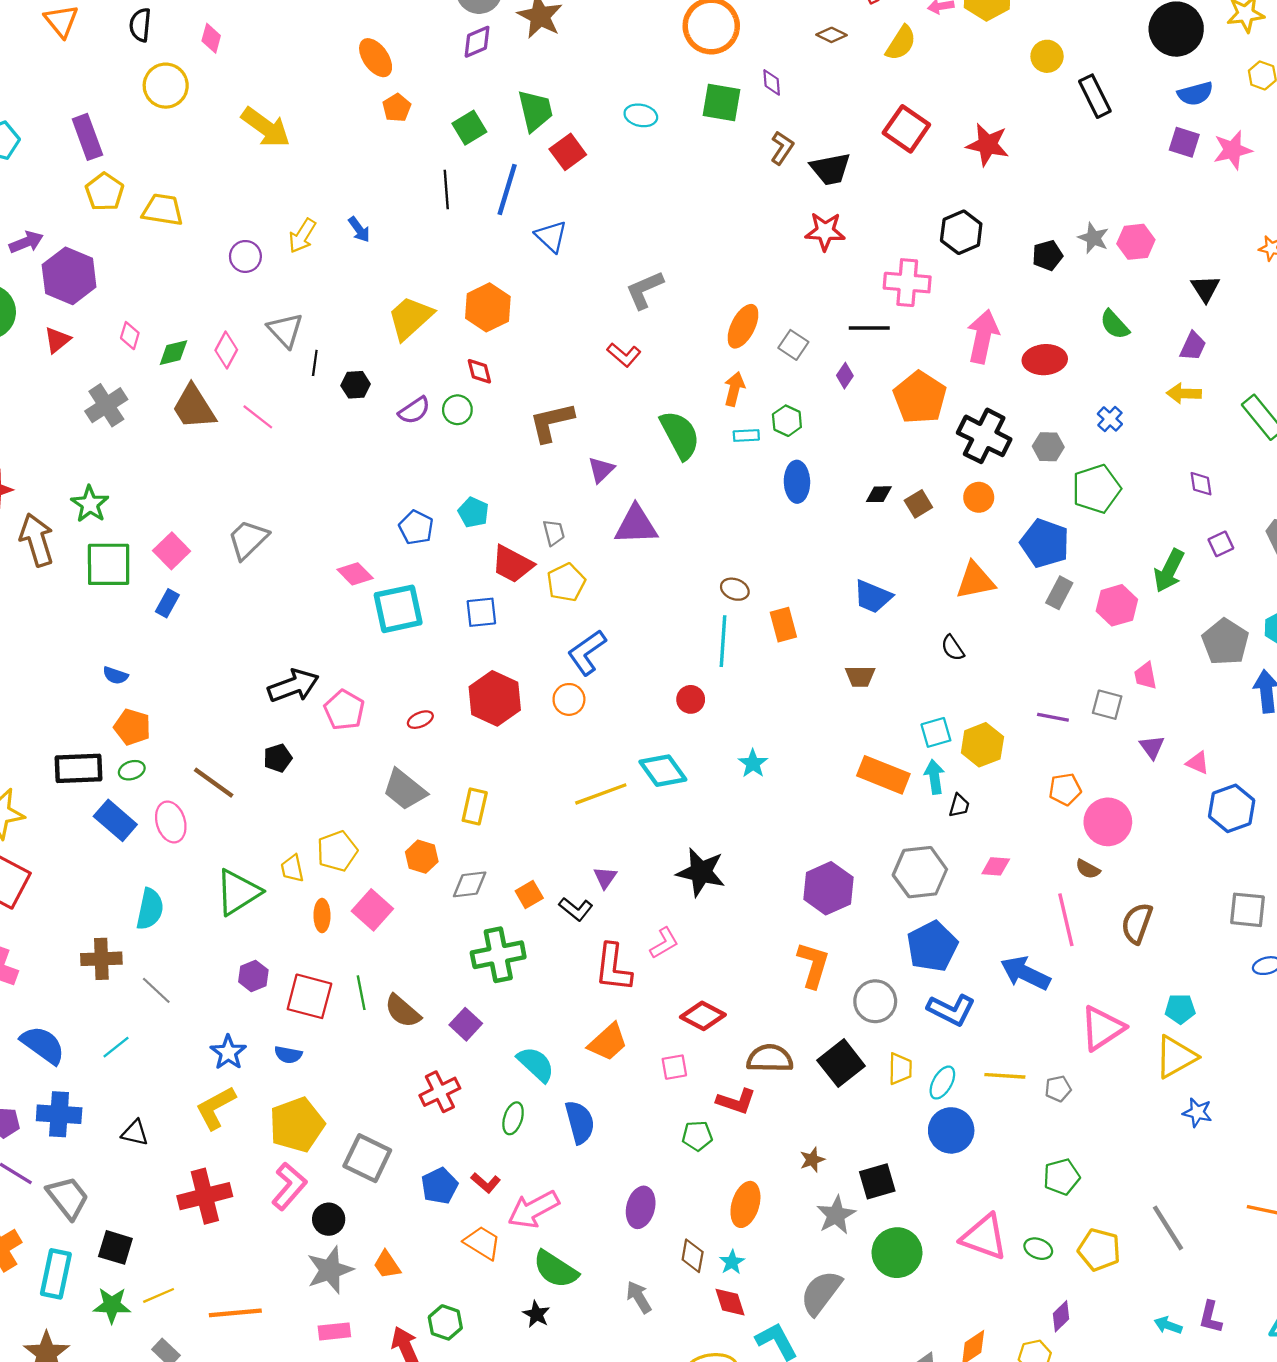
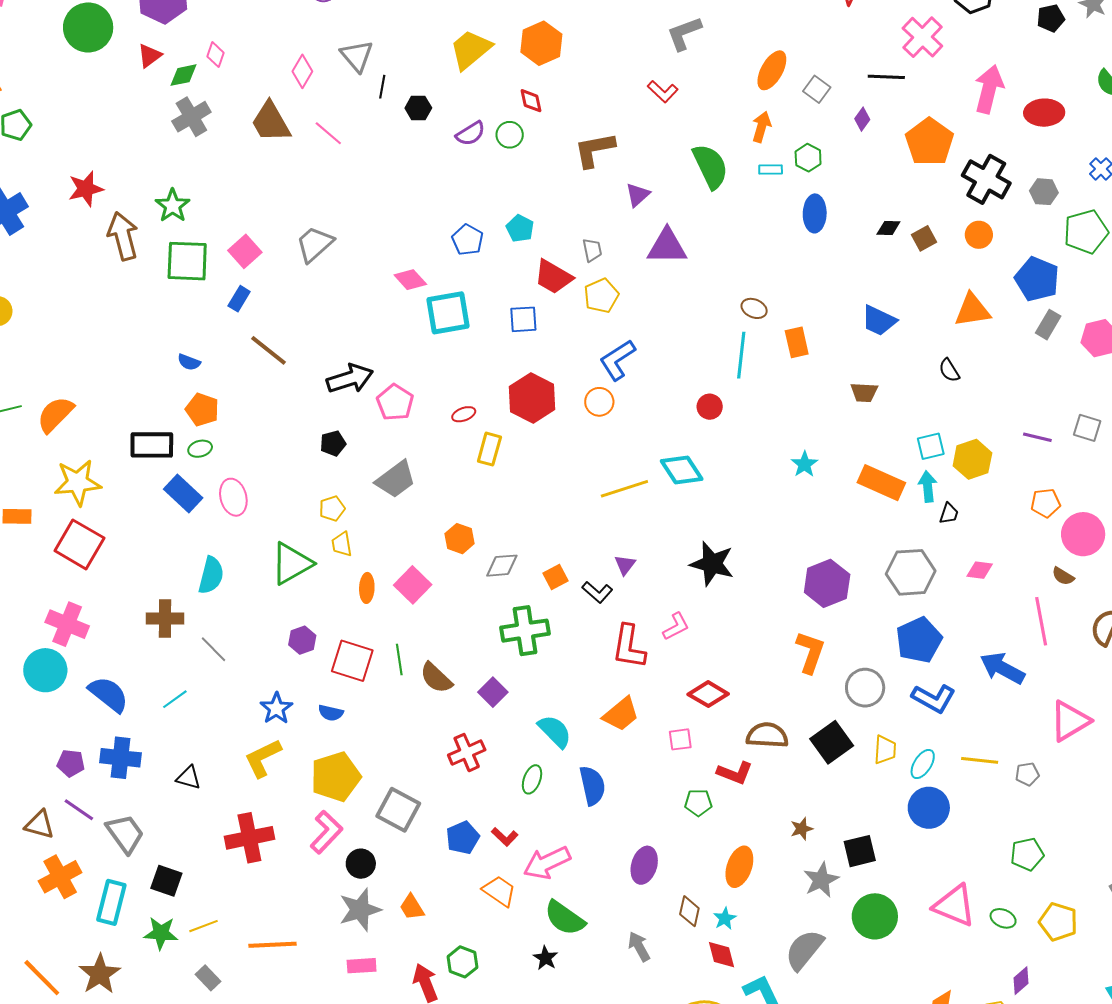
pink cross: (907, 283) -> (922, 37), turned 36
green diamond: (173, 353) -> (183, 75), moved
cyan star: (753, 763) -> (804, 464), moved
brown line: (214, 783) -> (269, 350), moved
gray trapezoid: (405, 790) -> (396, 479), moved, turned -78
yellow rectangle: (475, 806) -> (489, 449), moved
yellow pentagon: (337, 851) -> (332, 509), moved, size x0.7

